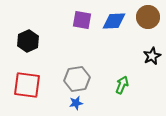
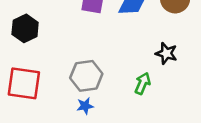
black star: (152, 56) -> (166, 53), moved, turned -30

